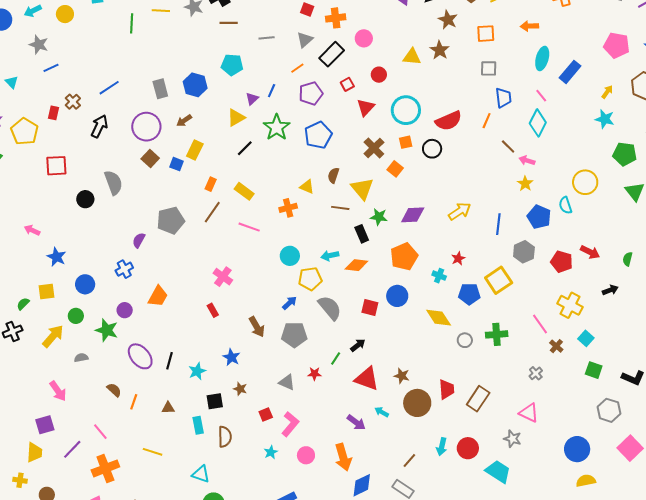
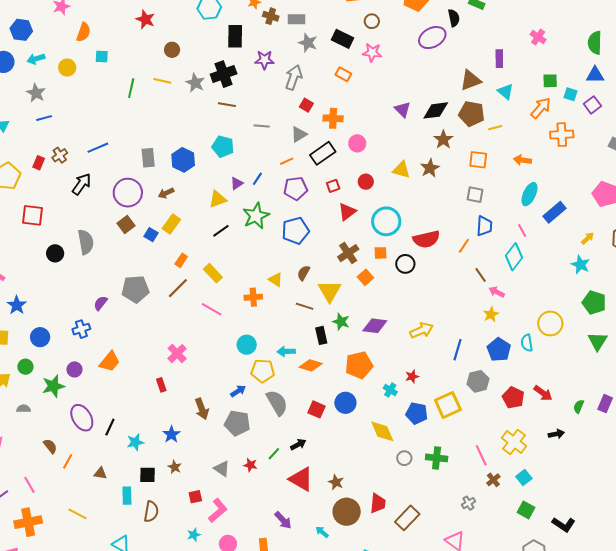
green star: (107, 330) -> (53, 386), turned 30
cyan arrow: (382, 412) -> (322, 532), moved

